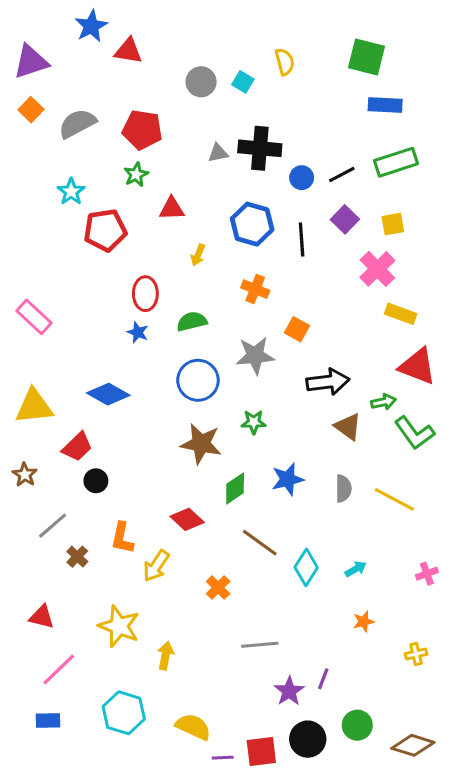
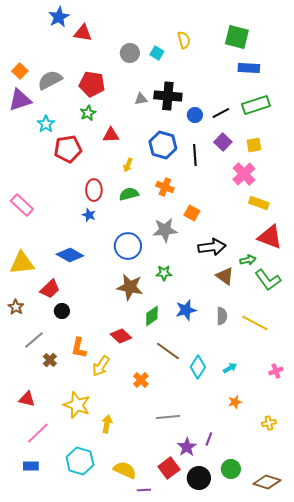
purple triangle: (31, 62) -> (20, 100), moved
green semicircle: (192, 321) -> (129, 194), moved
red square: (261, 751) -> (169, 468), moved, turned -30

